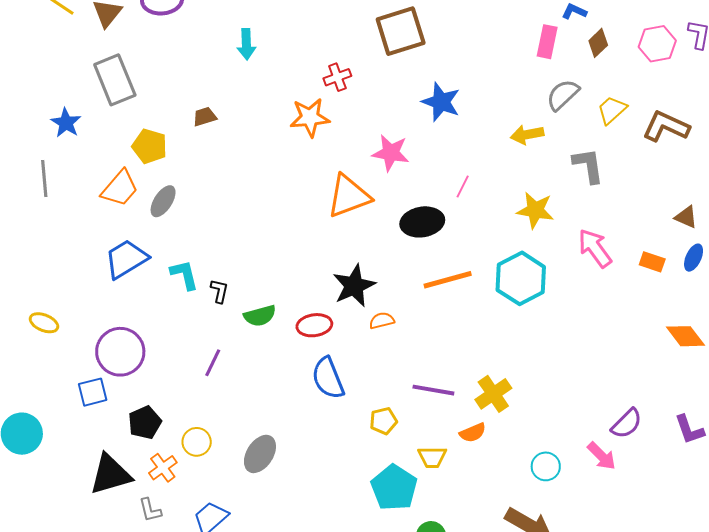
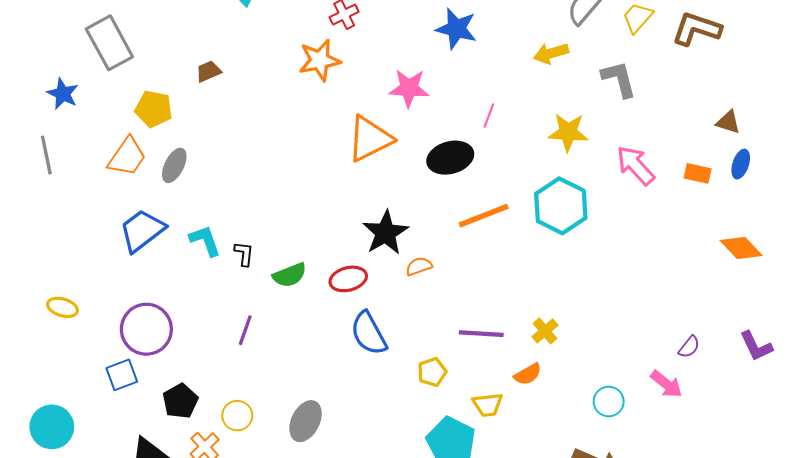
yellow cross: (493, 394) -> (545, 331), size x0.7
purple semicircle: (627, 424) -> (689, 347), size x0.7

